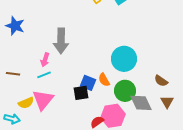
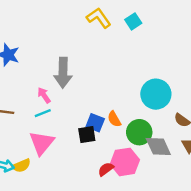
cyan circle: (124, 59) -> (156, 94), moved
pink arrow: (45, 60) -> (44, 95), turned 128
yellow semicircle: (26, 103) -> (21, 166), moved

